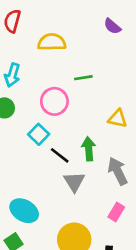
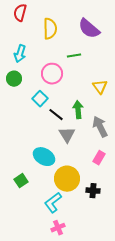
purple semicircle: (112, 26) -> (89, 29), moved, size x1.6
yellow semicircle: (52, 42) -> (50, 29), turned 90
yellow triangle: (118, 118) -> (100, 87), turned 42
cyan ellipse: (24, 211) -> (44, 157), moved

